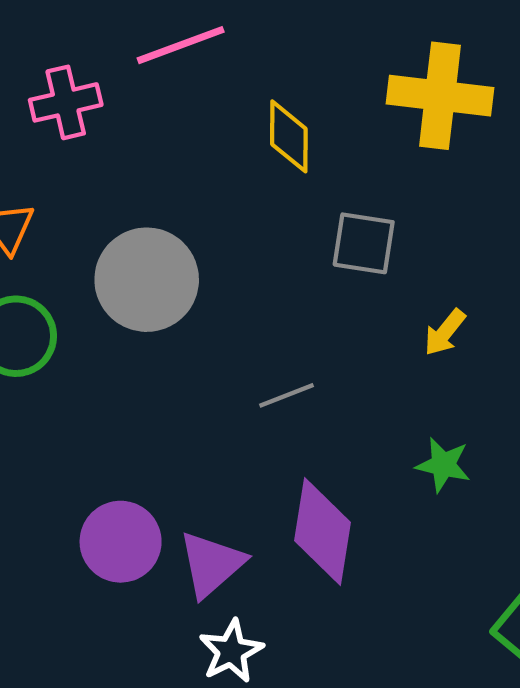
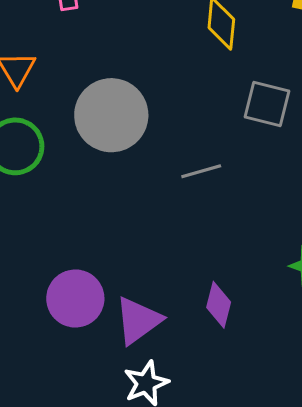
gray line: (287, 395) -> (201, 171), moved
purple diamond: (322, 531) -> (219, 305), size x0.6

